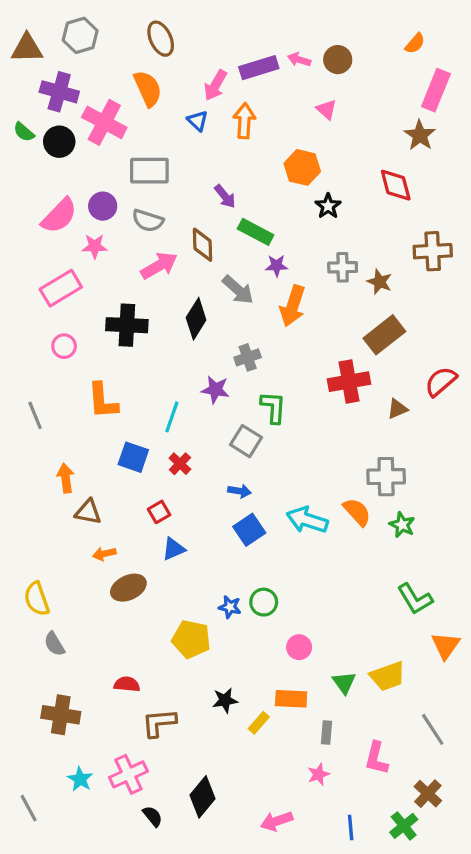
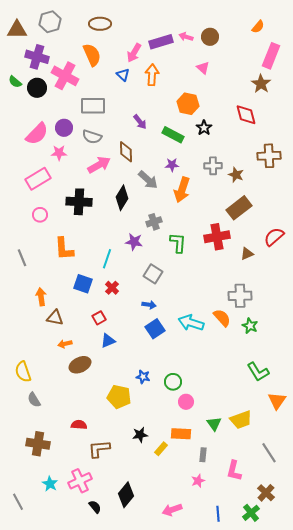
brown ellipse: (161, 39) -> (100, 24), turned -65
green rectangle: (256, 232) -> (173, 135), moved
green L-shape: (273, 407) -> (178, 243), moved
green circle: (264, 602) -> (173, 382), moved

